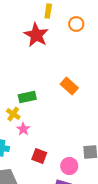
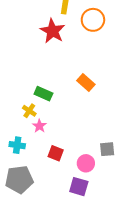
orange circle: (76, 24) -> (93, 20), size x1.5
green rectangle: (27, 97) -> (43, 94), turned 36

